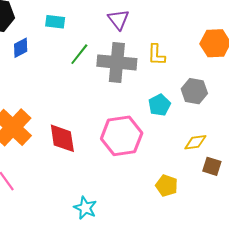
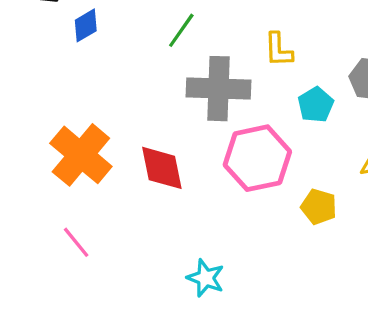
yellow L-shape: (156, 55) -> (278, 50), moved
gray cross: (117, 62) -> (219, 89), moved
yellow pentagon: (167, 186) -> (319, 207), moved

